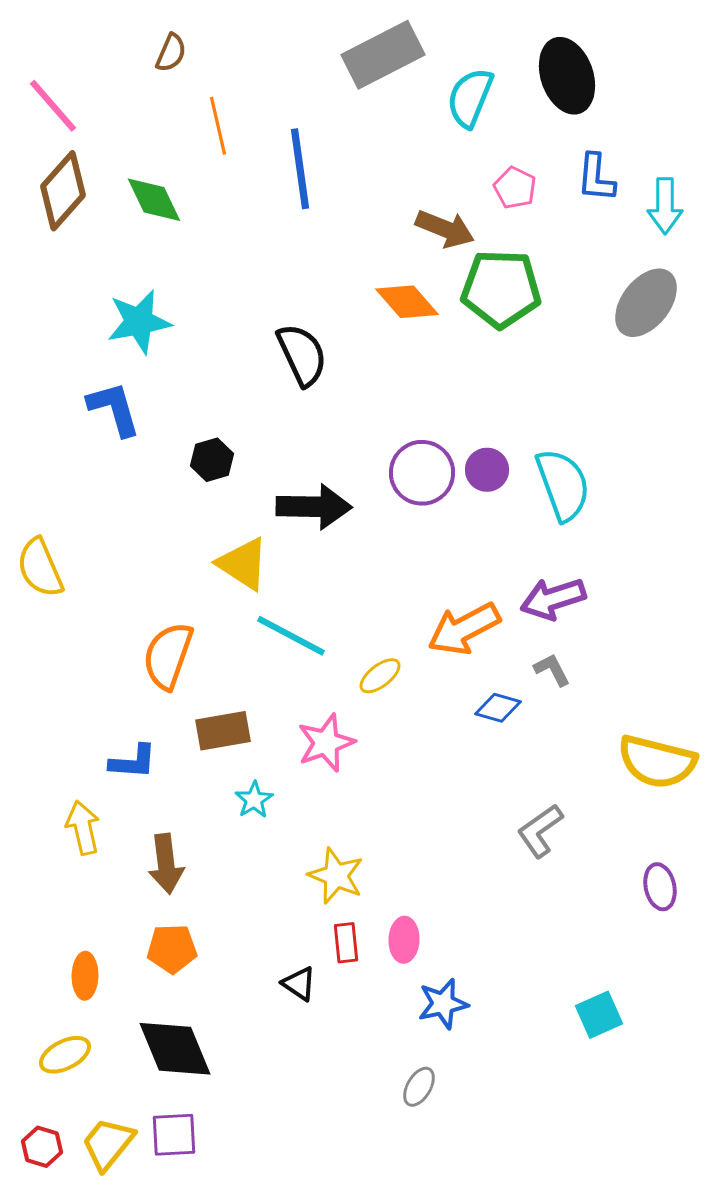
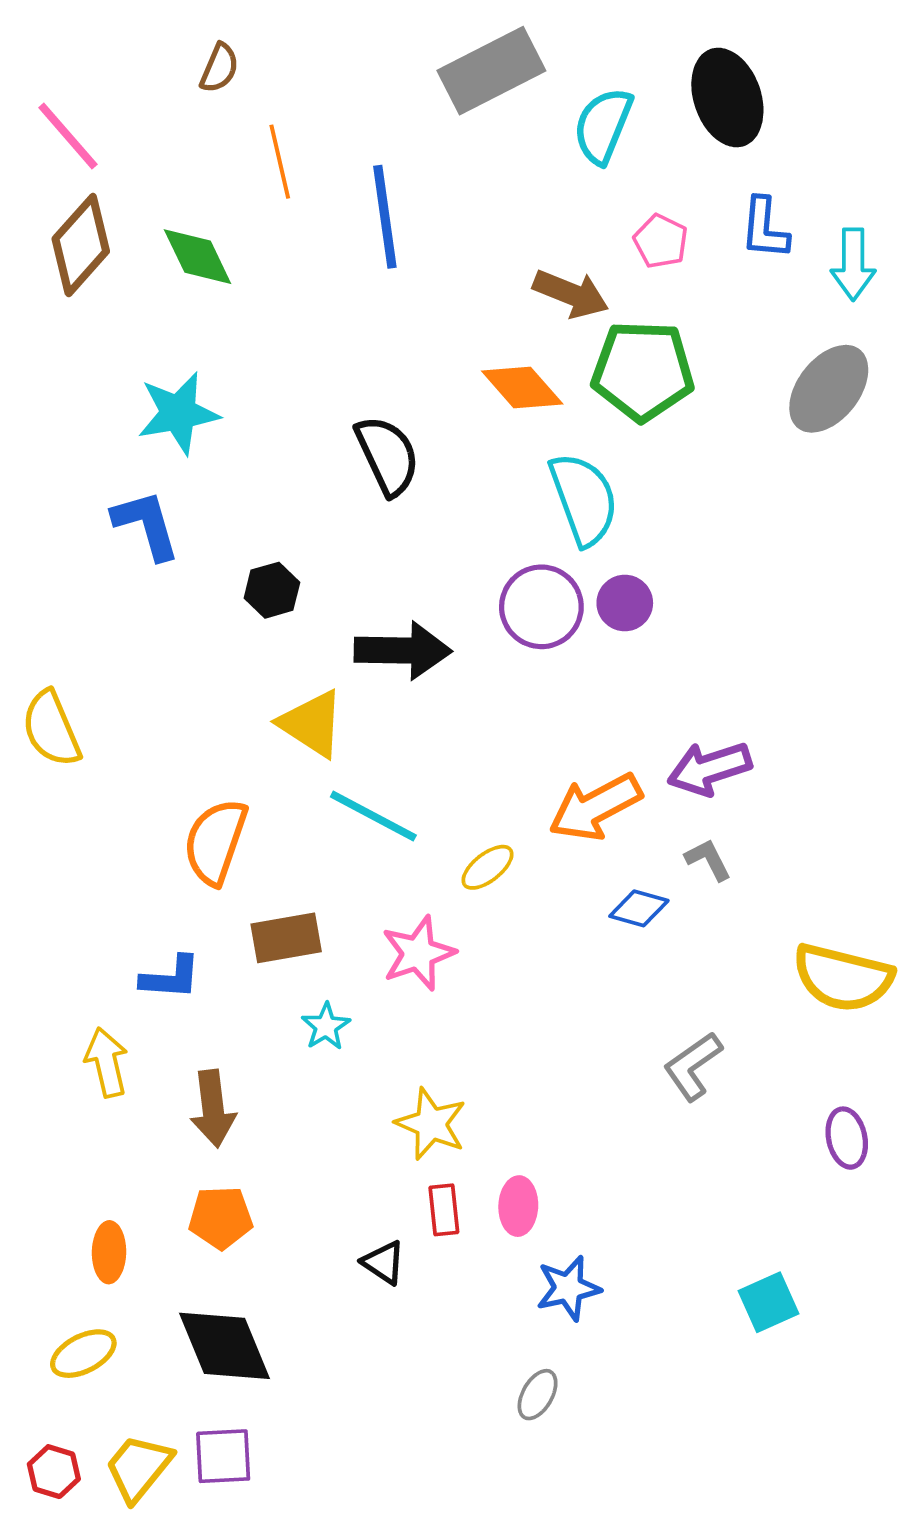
cyan semicircle: (563, 485) -> (584, 499), moved

